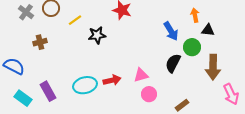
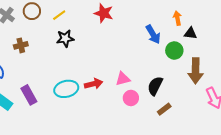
yellow line: (75, 20) -> (59, 15), moved
black star: (97, 35) -> (65, 38), moved
black semicircle: (173, 63) -> (155, 86), moved

